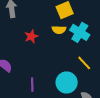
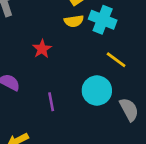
red star: (31, 36) -> (42, 49), moved

